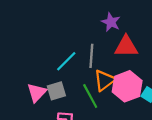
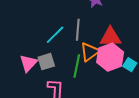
red triangle: (126, 46) -> (110, 37), moved
green line: (90, 96) -> (77, 66), turned 40

